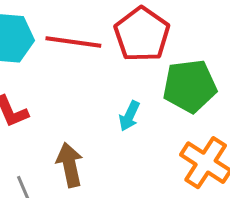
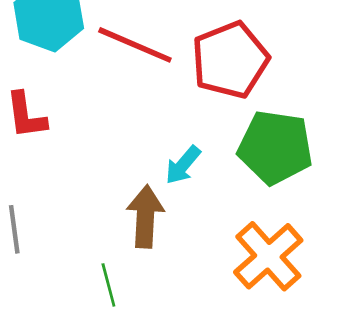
brown arrow: (70, 165) -> (145, 217), moved

